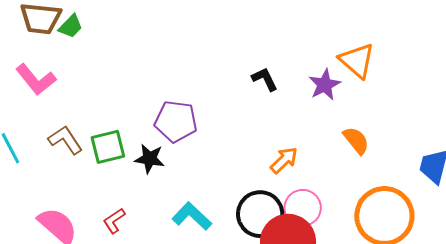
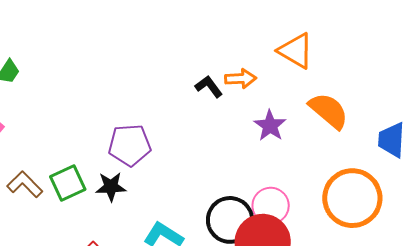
purple star: (325, 85) -> (270, 126), moved
orange semicircle: (356, 140) -> (329, 111), moved, size x1.4
orange arrow: (284, 160) -> (241, 79), moved, turned 52

